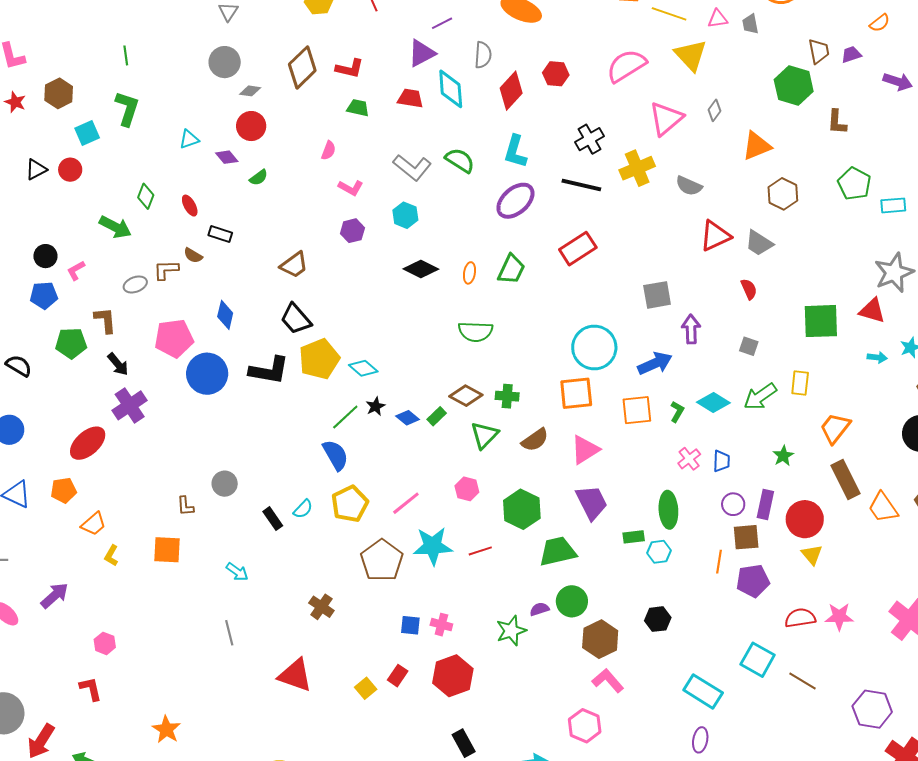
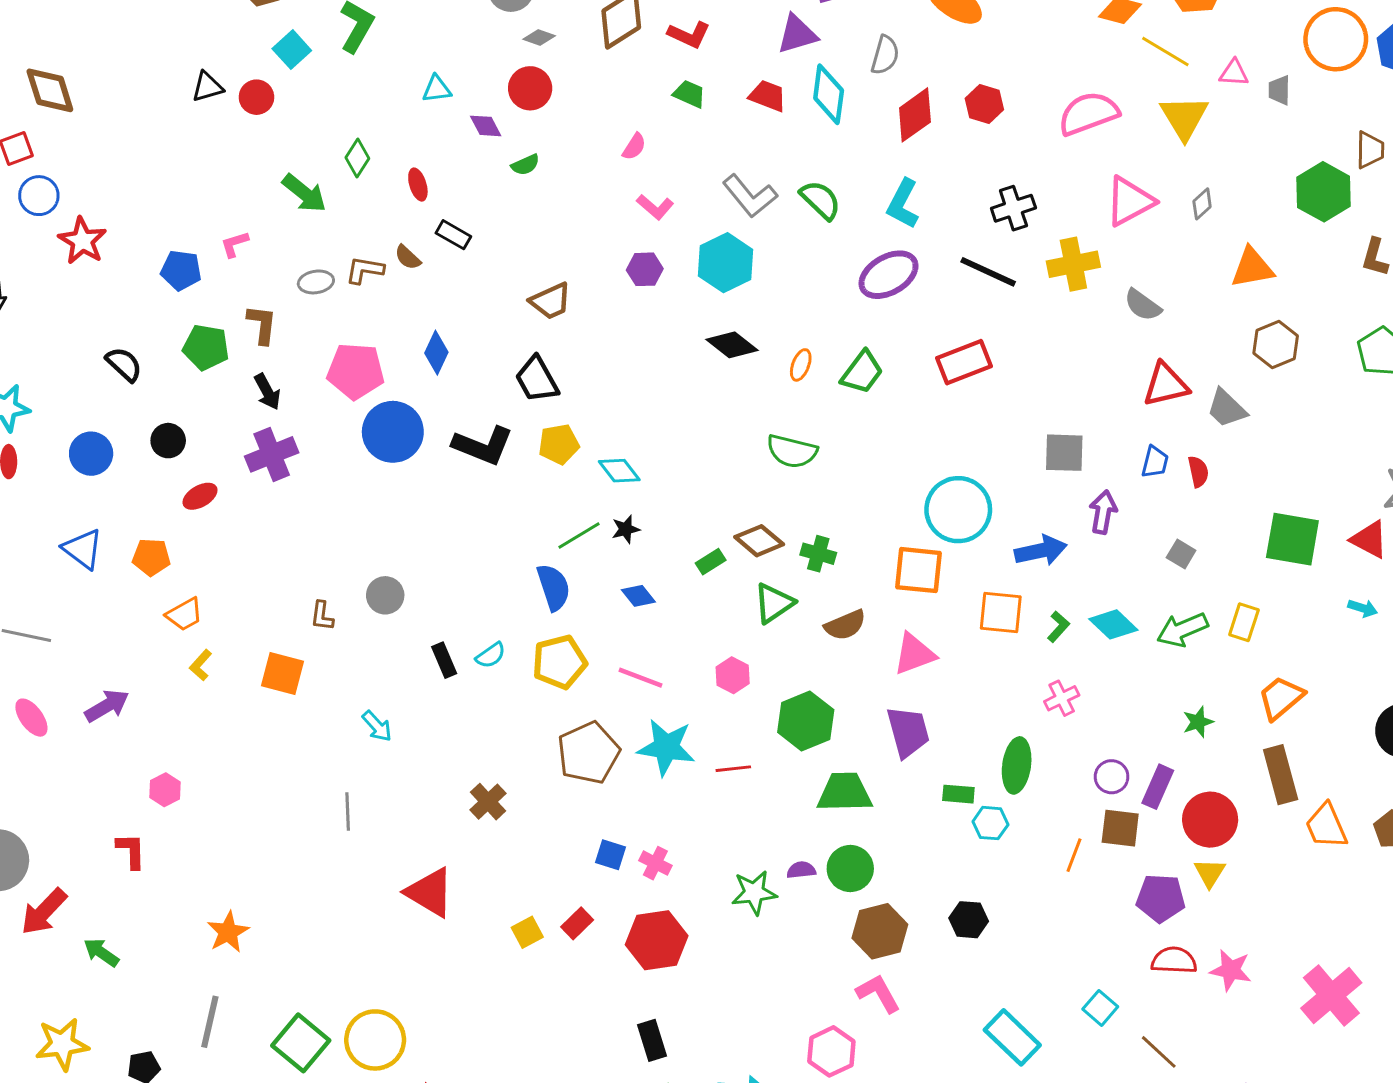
cyan square: (87, 133) -> (292, 50), turned -30
cyan hexagon: (405, 215) -> (726, 263), size x1.5
black circle: (45, 256) -> (168, 441), moved
yellow pentagon: (319, 359) -> (559, 444), size x0.7
blue diamond: (408, 418) -> (638, 596), moved
red ellipse: (88, 443) -> (200, 496), size x0.6
blue trapezoid: (721, 461) -> (1155, 462), moved
pink line: (406, 503) -> (641, 678), turned 48
purple pentagon: (753, 581) -> (1161, 898), moved
cyan square: (758, 660) -> (1100, 1008), size x0.7

